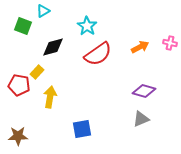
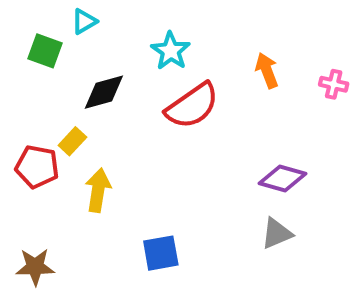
orange arrow: (140, 47) -> (267, 71), moved, turned -84

